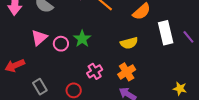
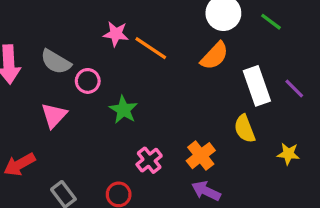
yellow semicircle: (129, 43) -> (245, 129), moved, turned 90
pink circle: (61, 44) -> (88, 81), moved
yellow star: (180, 89) -> (288, 154), moved

